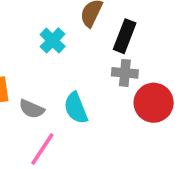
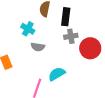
cyan semicircle: (76, 108) -> (57, 74), moved, turned 96
gray semicircle: (32, 109) -> (38, 47), moved

